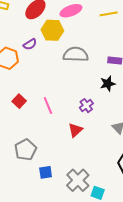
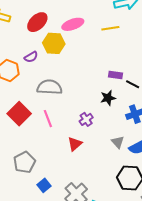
gray semicircle: (76, 54) -> (49, 87), moved
red square: (19, 101) -> (19, 114), size x1.6
blue square: (46, 172) -> (44, 185), turned -32

